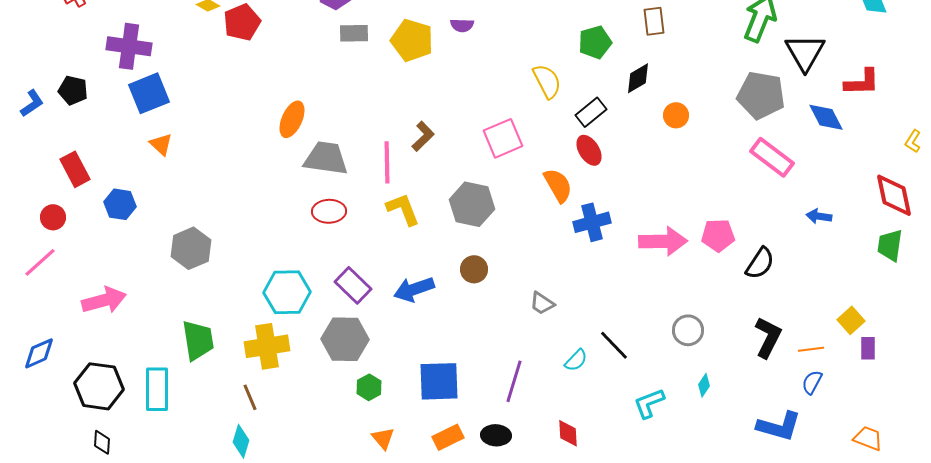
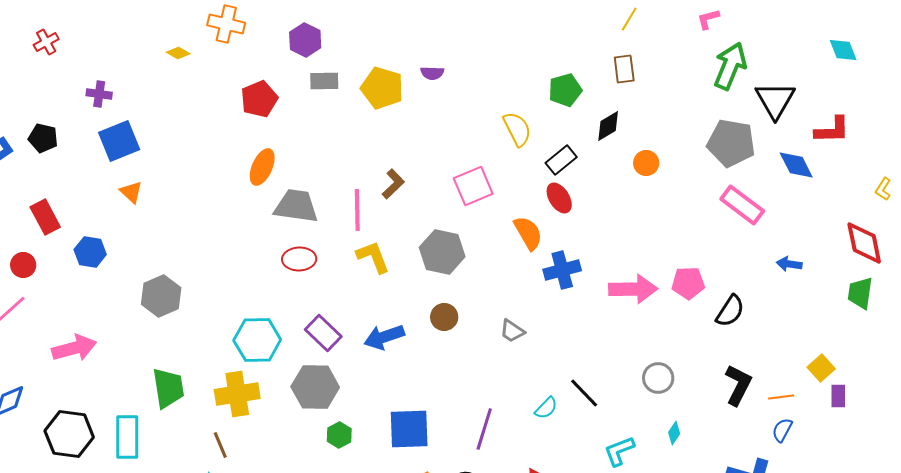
red pentagon: (242, 22) -> (259, 99), moved
purple cross: (129, 46) -> (99, 94), size x0.6
gray trapezoid: (542, 303) -> (512, 331), moved

